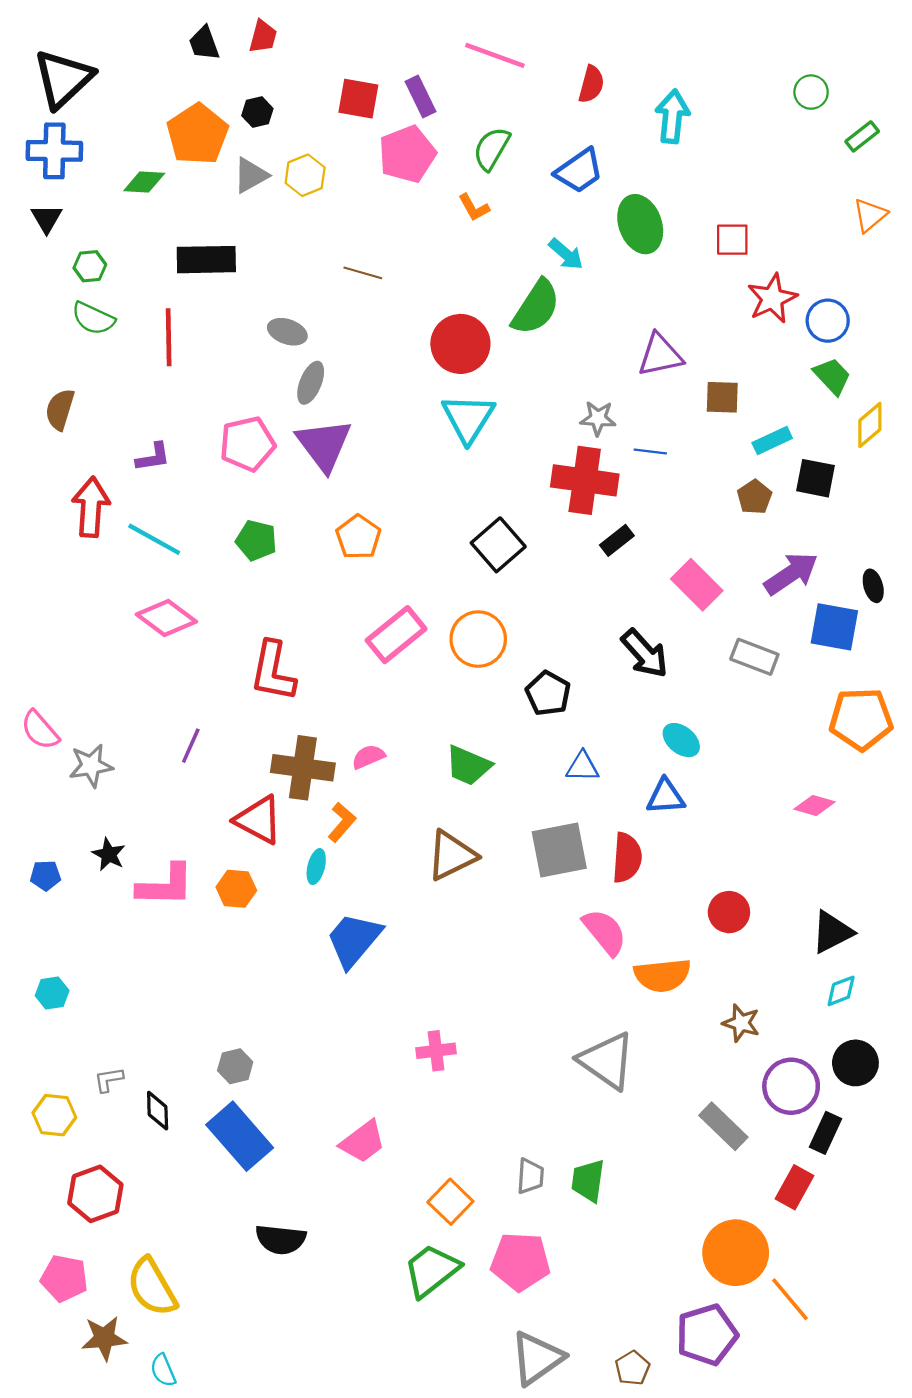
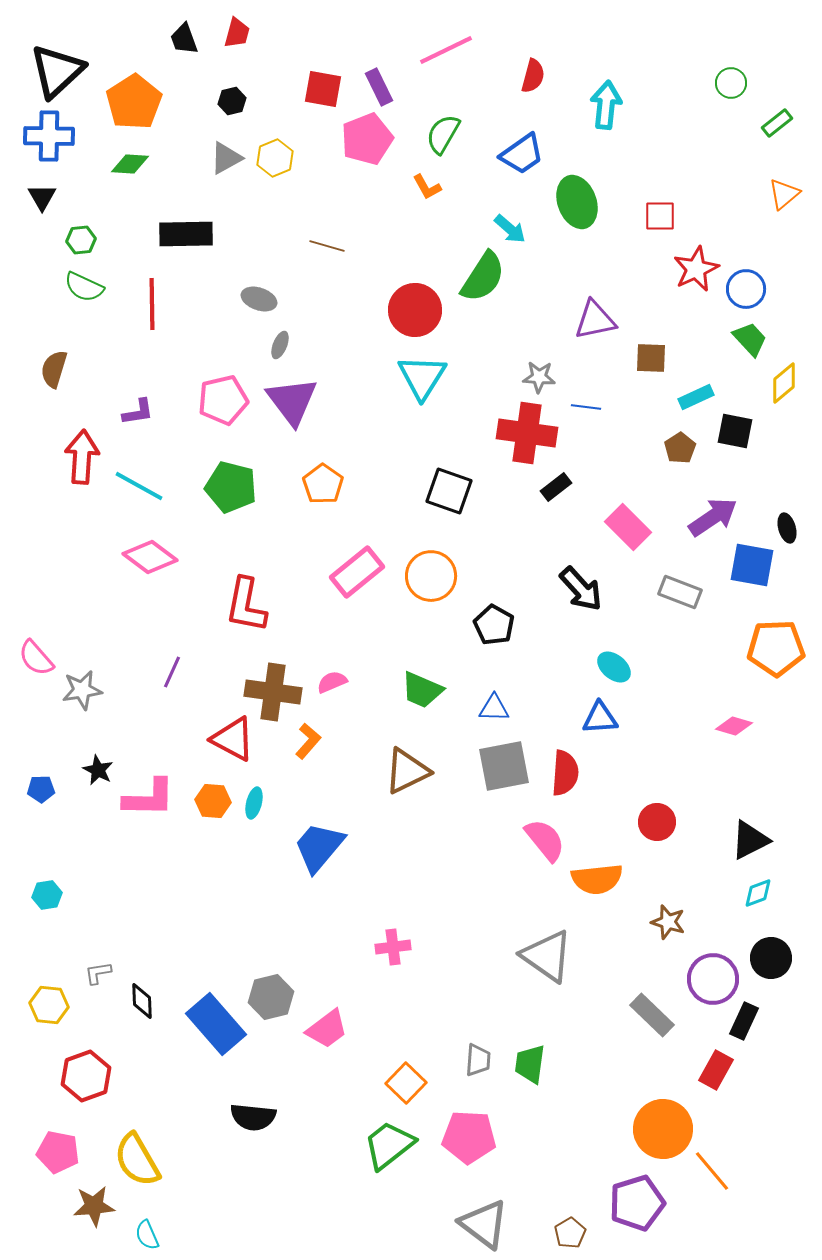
pink line: (495, 55) -> (446, 50), turned -46
orange pentagon: (197, 134) -> (134, 102), moved
gray ellipse: (311, 383) -> (280, 345), size x0.7
green pentagon: (256, 540) -> (231, 487), size x1.4
black square: (498, 545) -> (449, 491), turned -30
blue triangle: (582, 767) -> (494, 708), moved
cyan ellipse: (316, 867) -> (254, 803), moved
gray hexagon: (235, 1066) -> (271, 997), moved, size x1.4
gray triangle: (537, 1358) -> (484, 1224), turned -48

